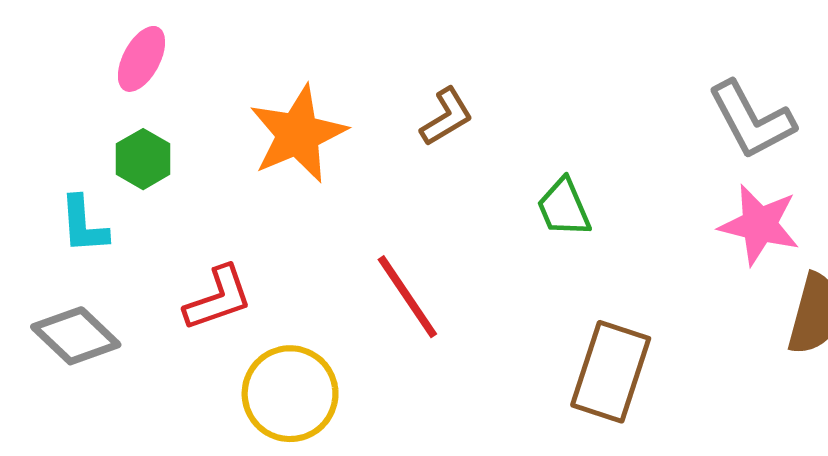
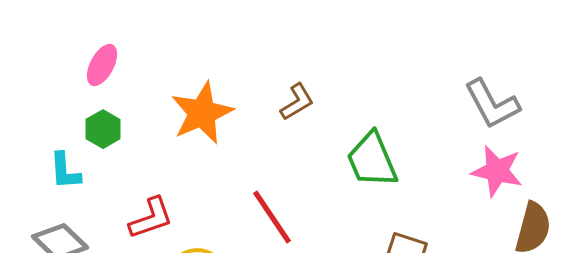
green trapezoid: (564, 208) -> (372, 160), size x1.5

